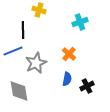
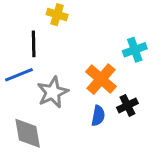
cyan cross: (80, 22) -> (135, 50), moved
orange cross: (69, 54) -> (101, 79), size x1.5
black cross: (87, 86) -> (127, 105), moved

